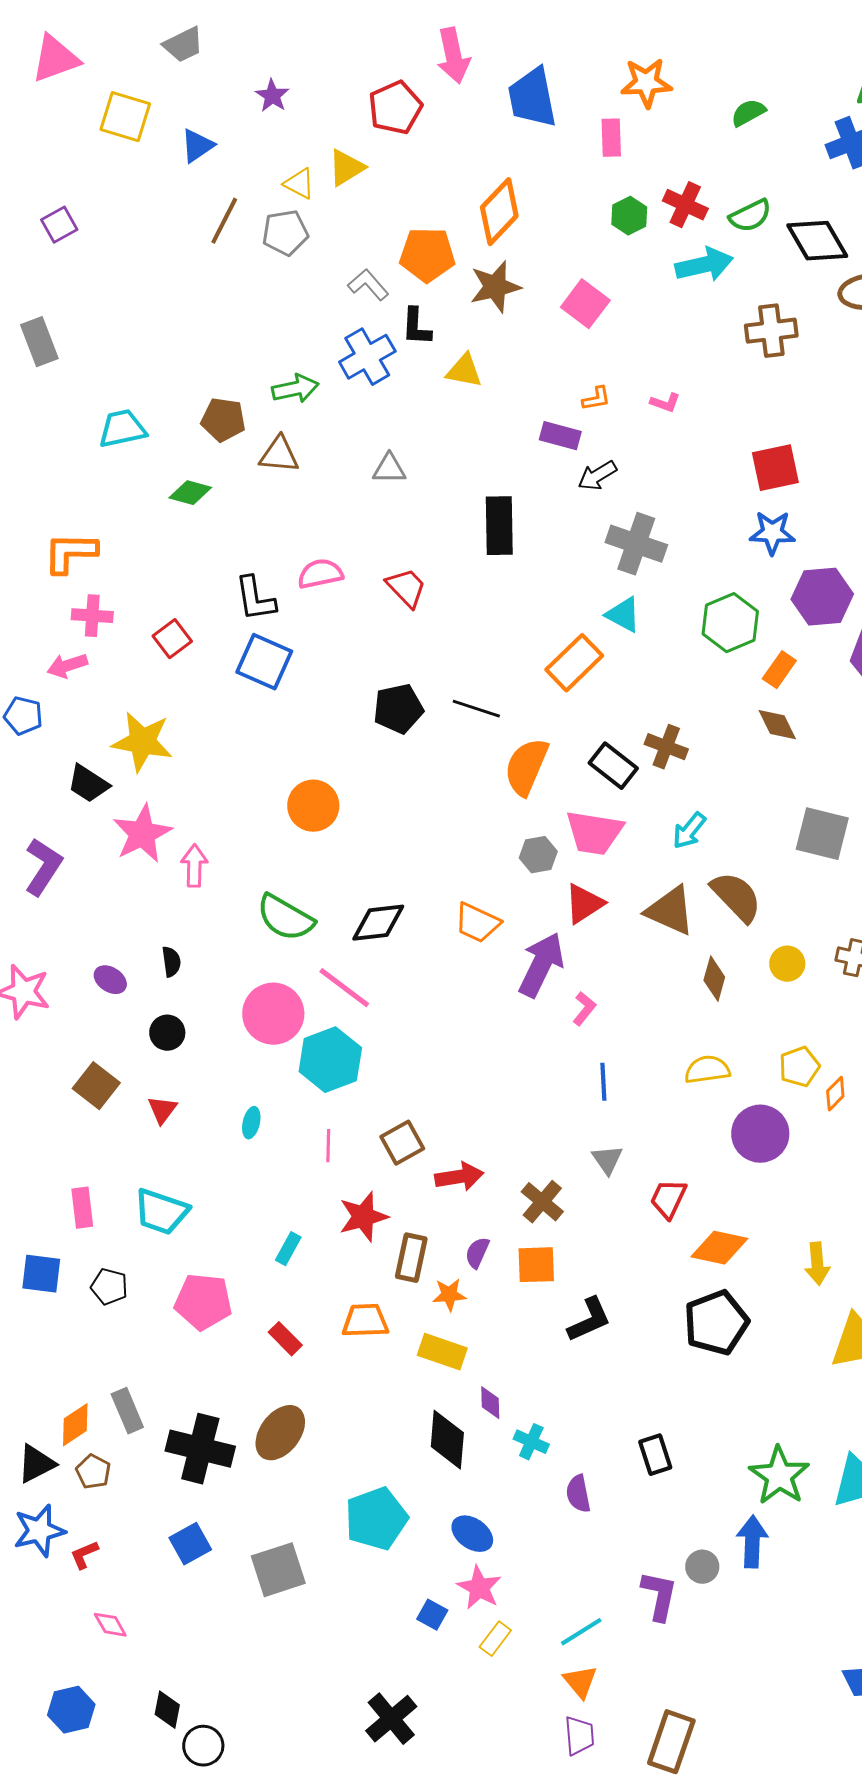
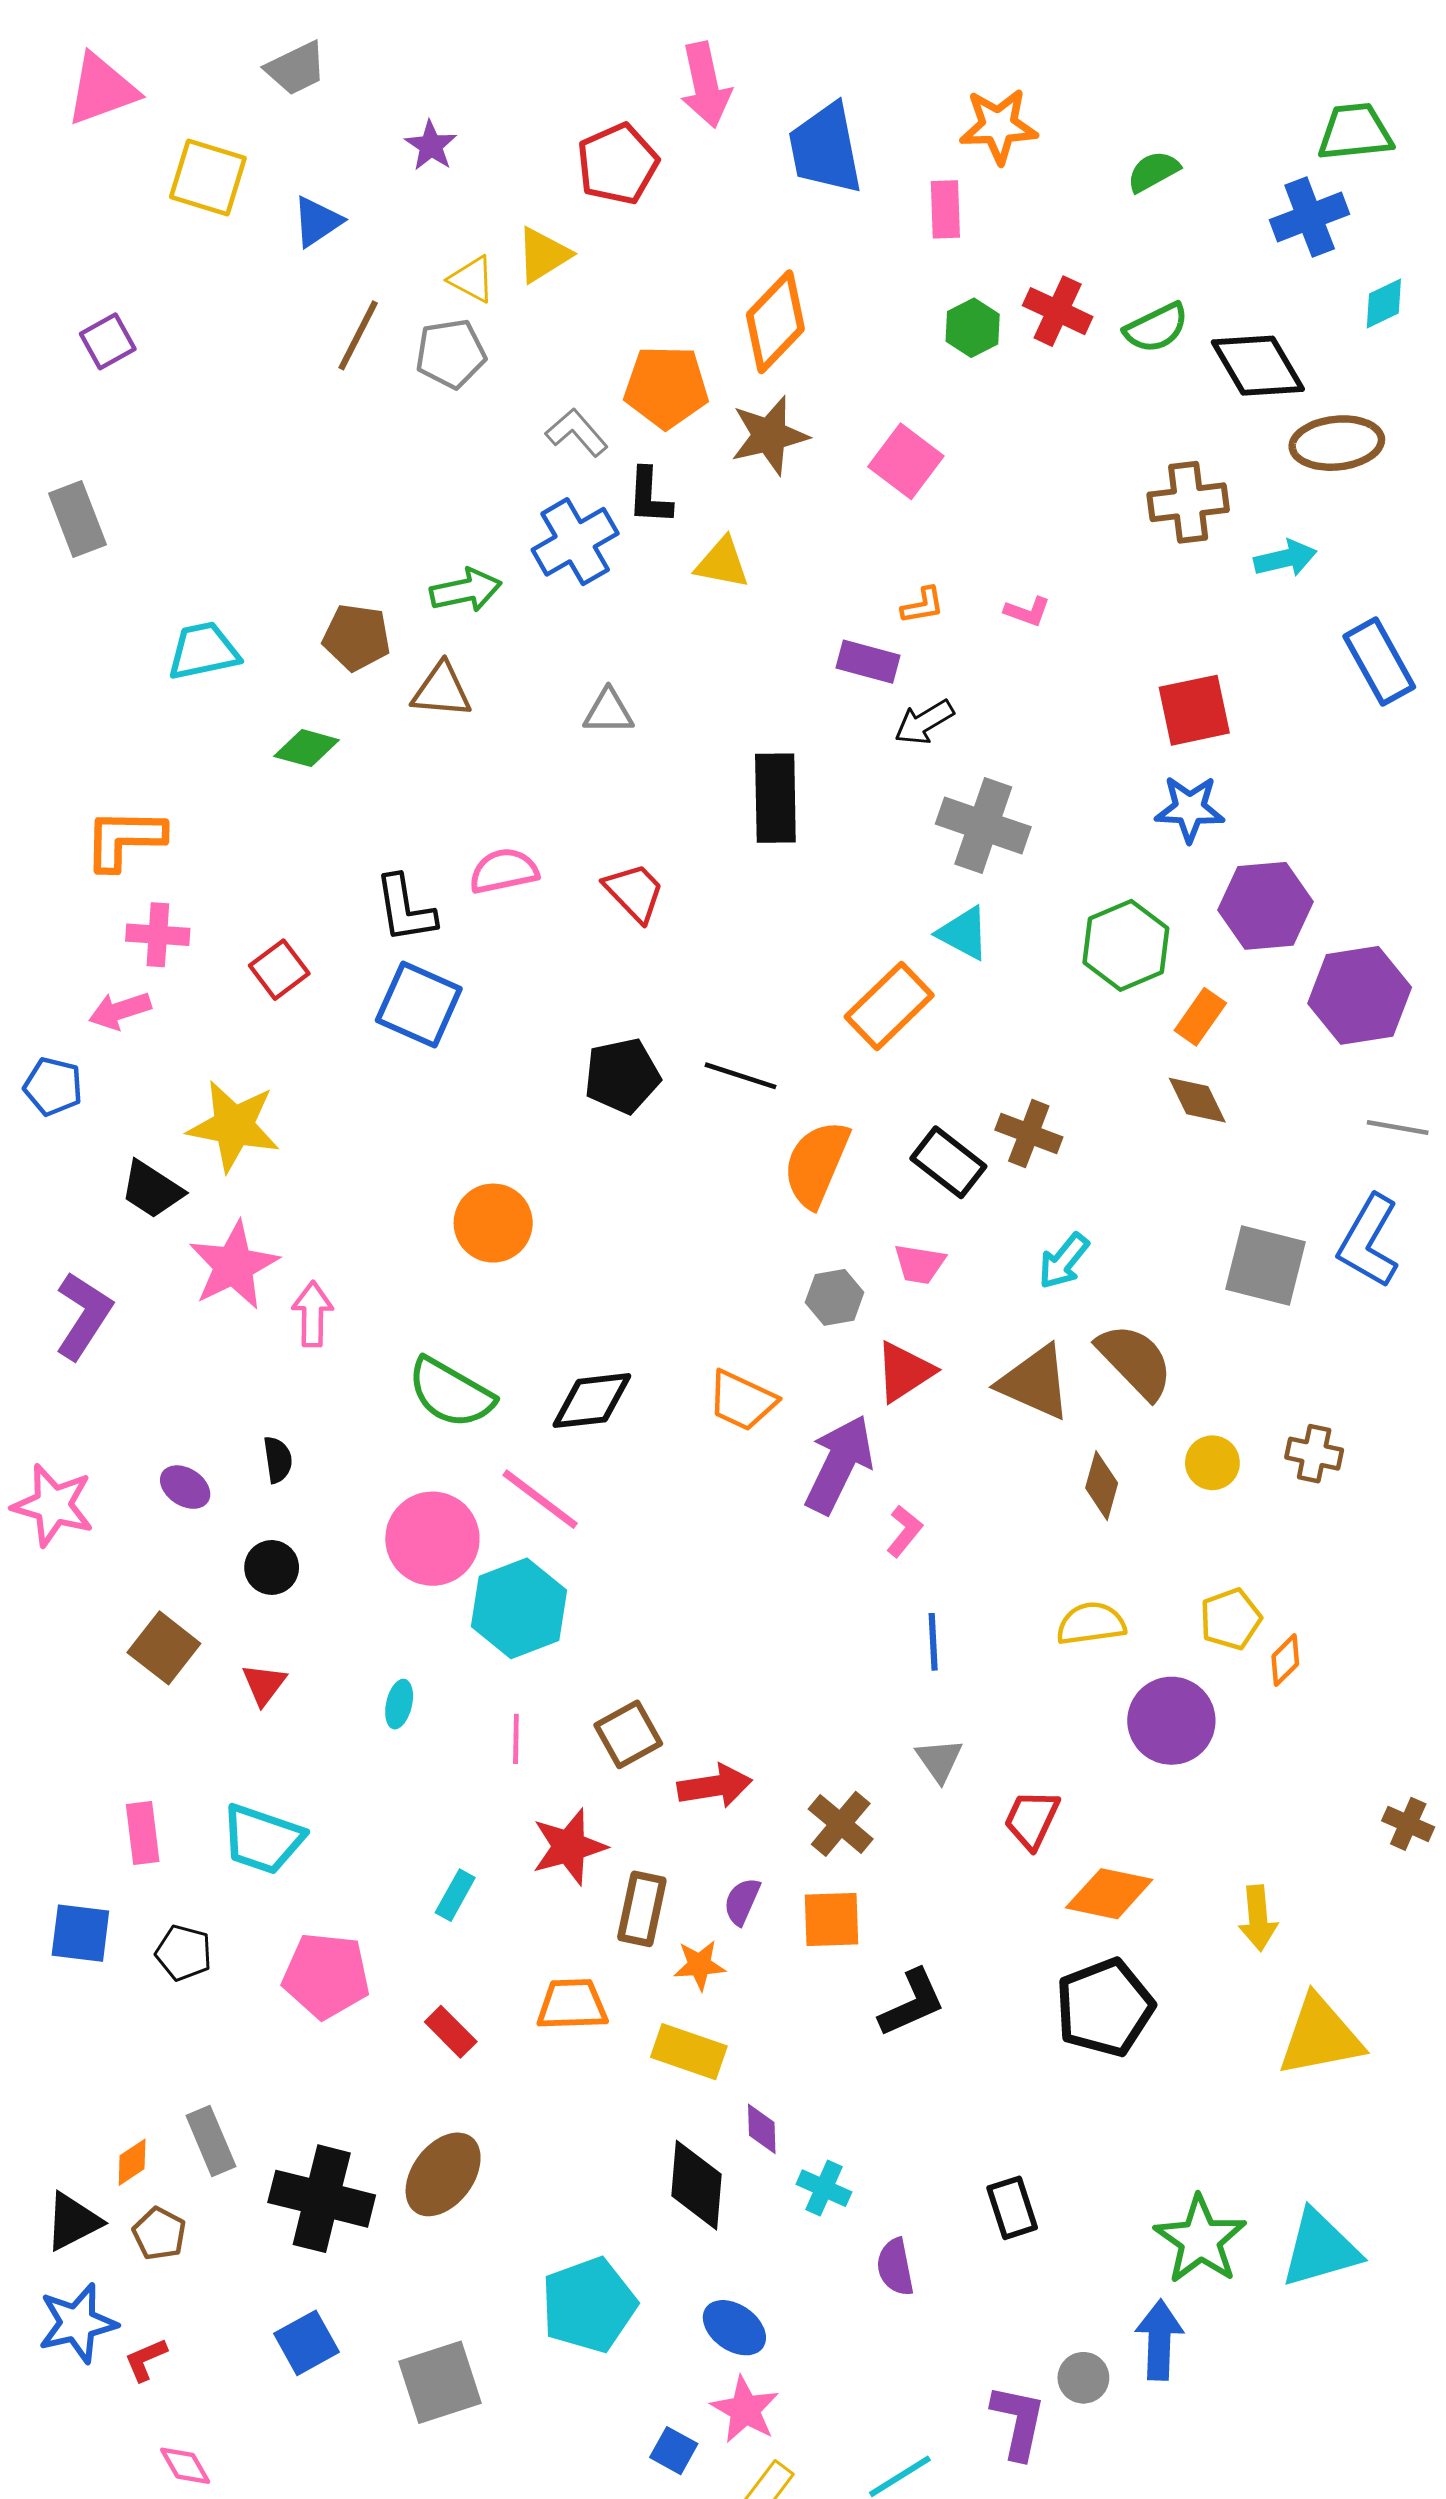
cyan arrow: (704, 265) -> (1285, 558), moved, size x0.7
pink trapezoid: (594, 833) -> (920, 1264), size x0.6
orange diamond: (75, 1425) -> (132, 2162), size x0.7

